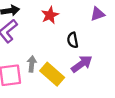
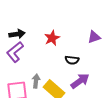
black semicircle: (73, 40) -> (72, 60), turned -72

